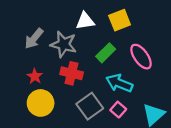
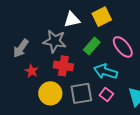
gray arrow: (34, 39) -> (21, 48), moved
yellow circle: (41, 103) -> (50, 93), moved
gray square: (90, 106) -> (81, 93), turned 30

